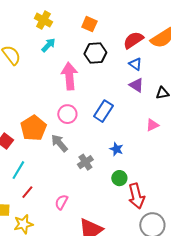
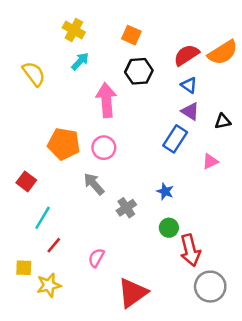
blue rectangle: (103, 111) -> (175, 139), moved
orange pentagon: (33, 128) -> (64, 144), moved, turned -30

